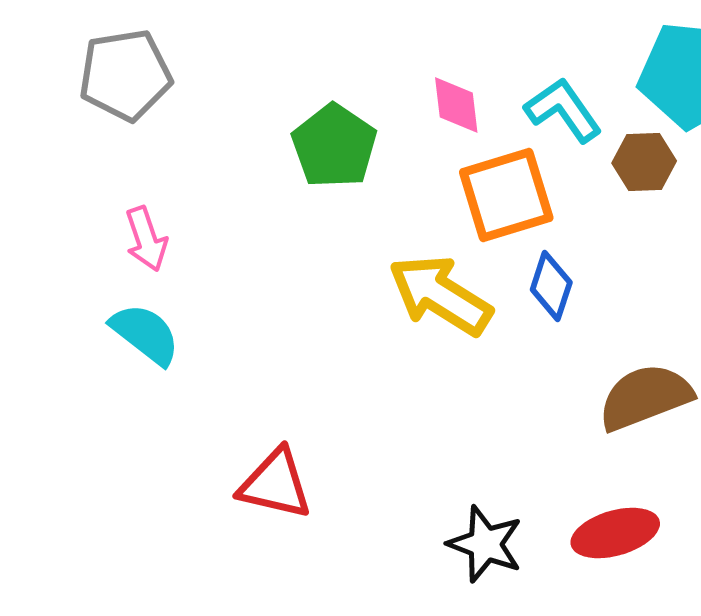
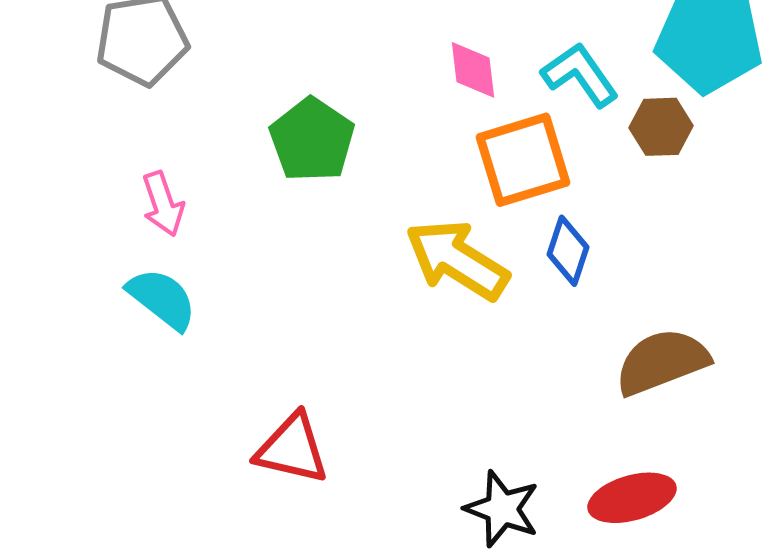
green pentagon: (334, 146) -> (312, 140), moved

